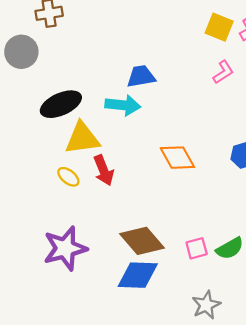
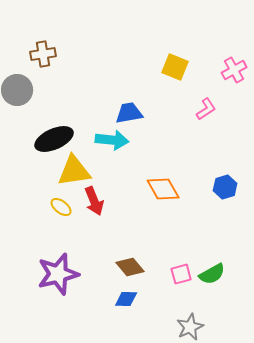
yellow square: (219, 27) -> (175, 67), moved
brown diamond: (142, 241) -> (130, 267), size x0.7
blue diamond: (138, 275) -> (126, 299), size x0.6

